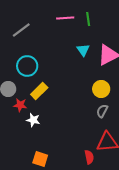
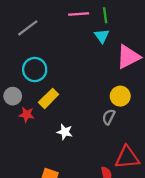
cyan triangle: (83, 50) -> (102, 36), moved
gray semicircle: (102, 111) -> (109, 117), moved
white star: (33, 120) -> (65, 132), moved

